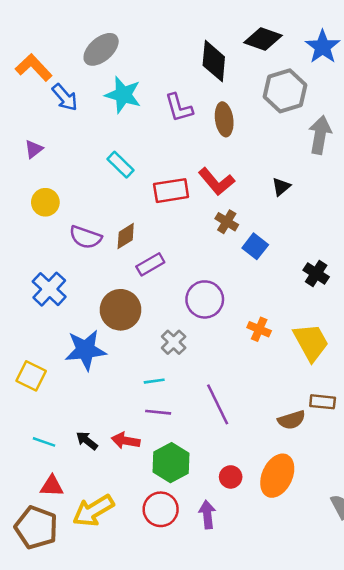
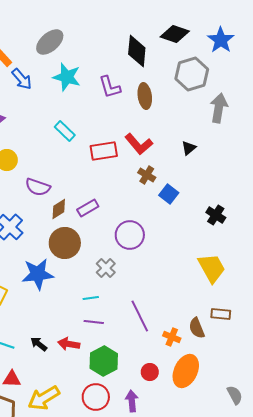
brown diamond: (126, 236) -> (59, 209), moved
orange cross: (259, 329) -> (172, 337), moved
brown semicircle: (292, 420) -> (197, 328), turned 85

